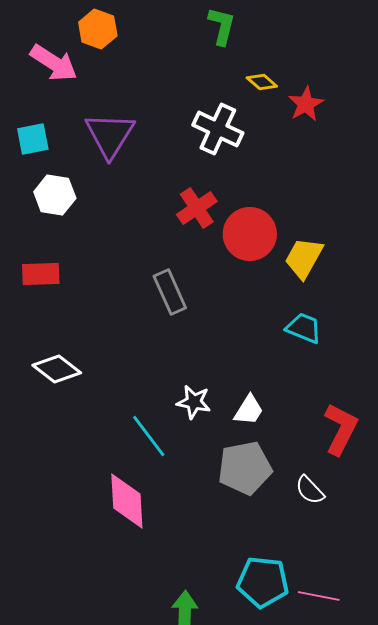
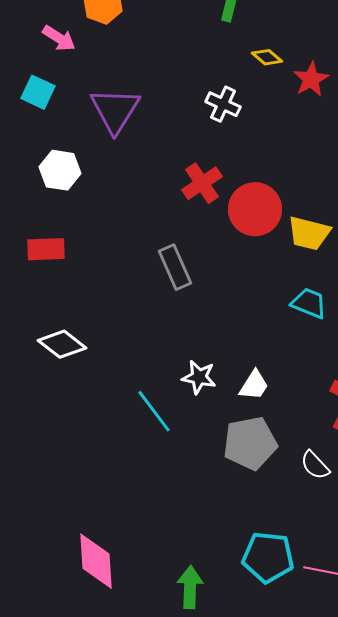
pink arrow: (54, 63) -> (59, 38), size x0.7
white cross: (218, 129) -> (223, 104), size x0.7
cyan square: (33, 139) -> (38, 92), moved, turned 36
yellow trapezoid: (304, 258) -> (309, 233), turned -105
pink diamond: (127, 501) -> (96, 561), moved

